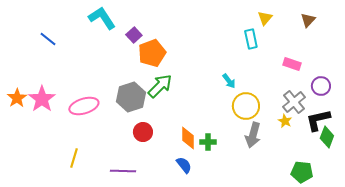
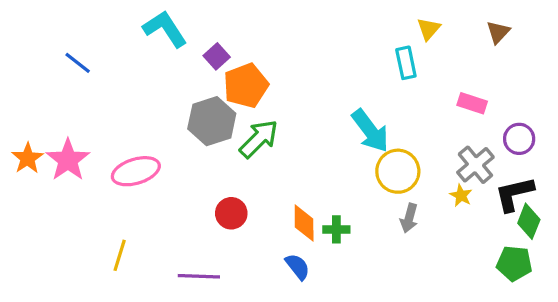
cyan arrow: (229, 81) -> (370, 131), size x1.8
gray hexagon: (131, 97) -> (212, 121), moved
gray arrow: (253, 135) -> (409, 218), size x0.7
green pentagon: (302, 172) -> (514, 263), moved

